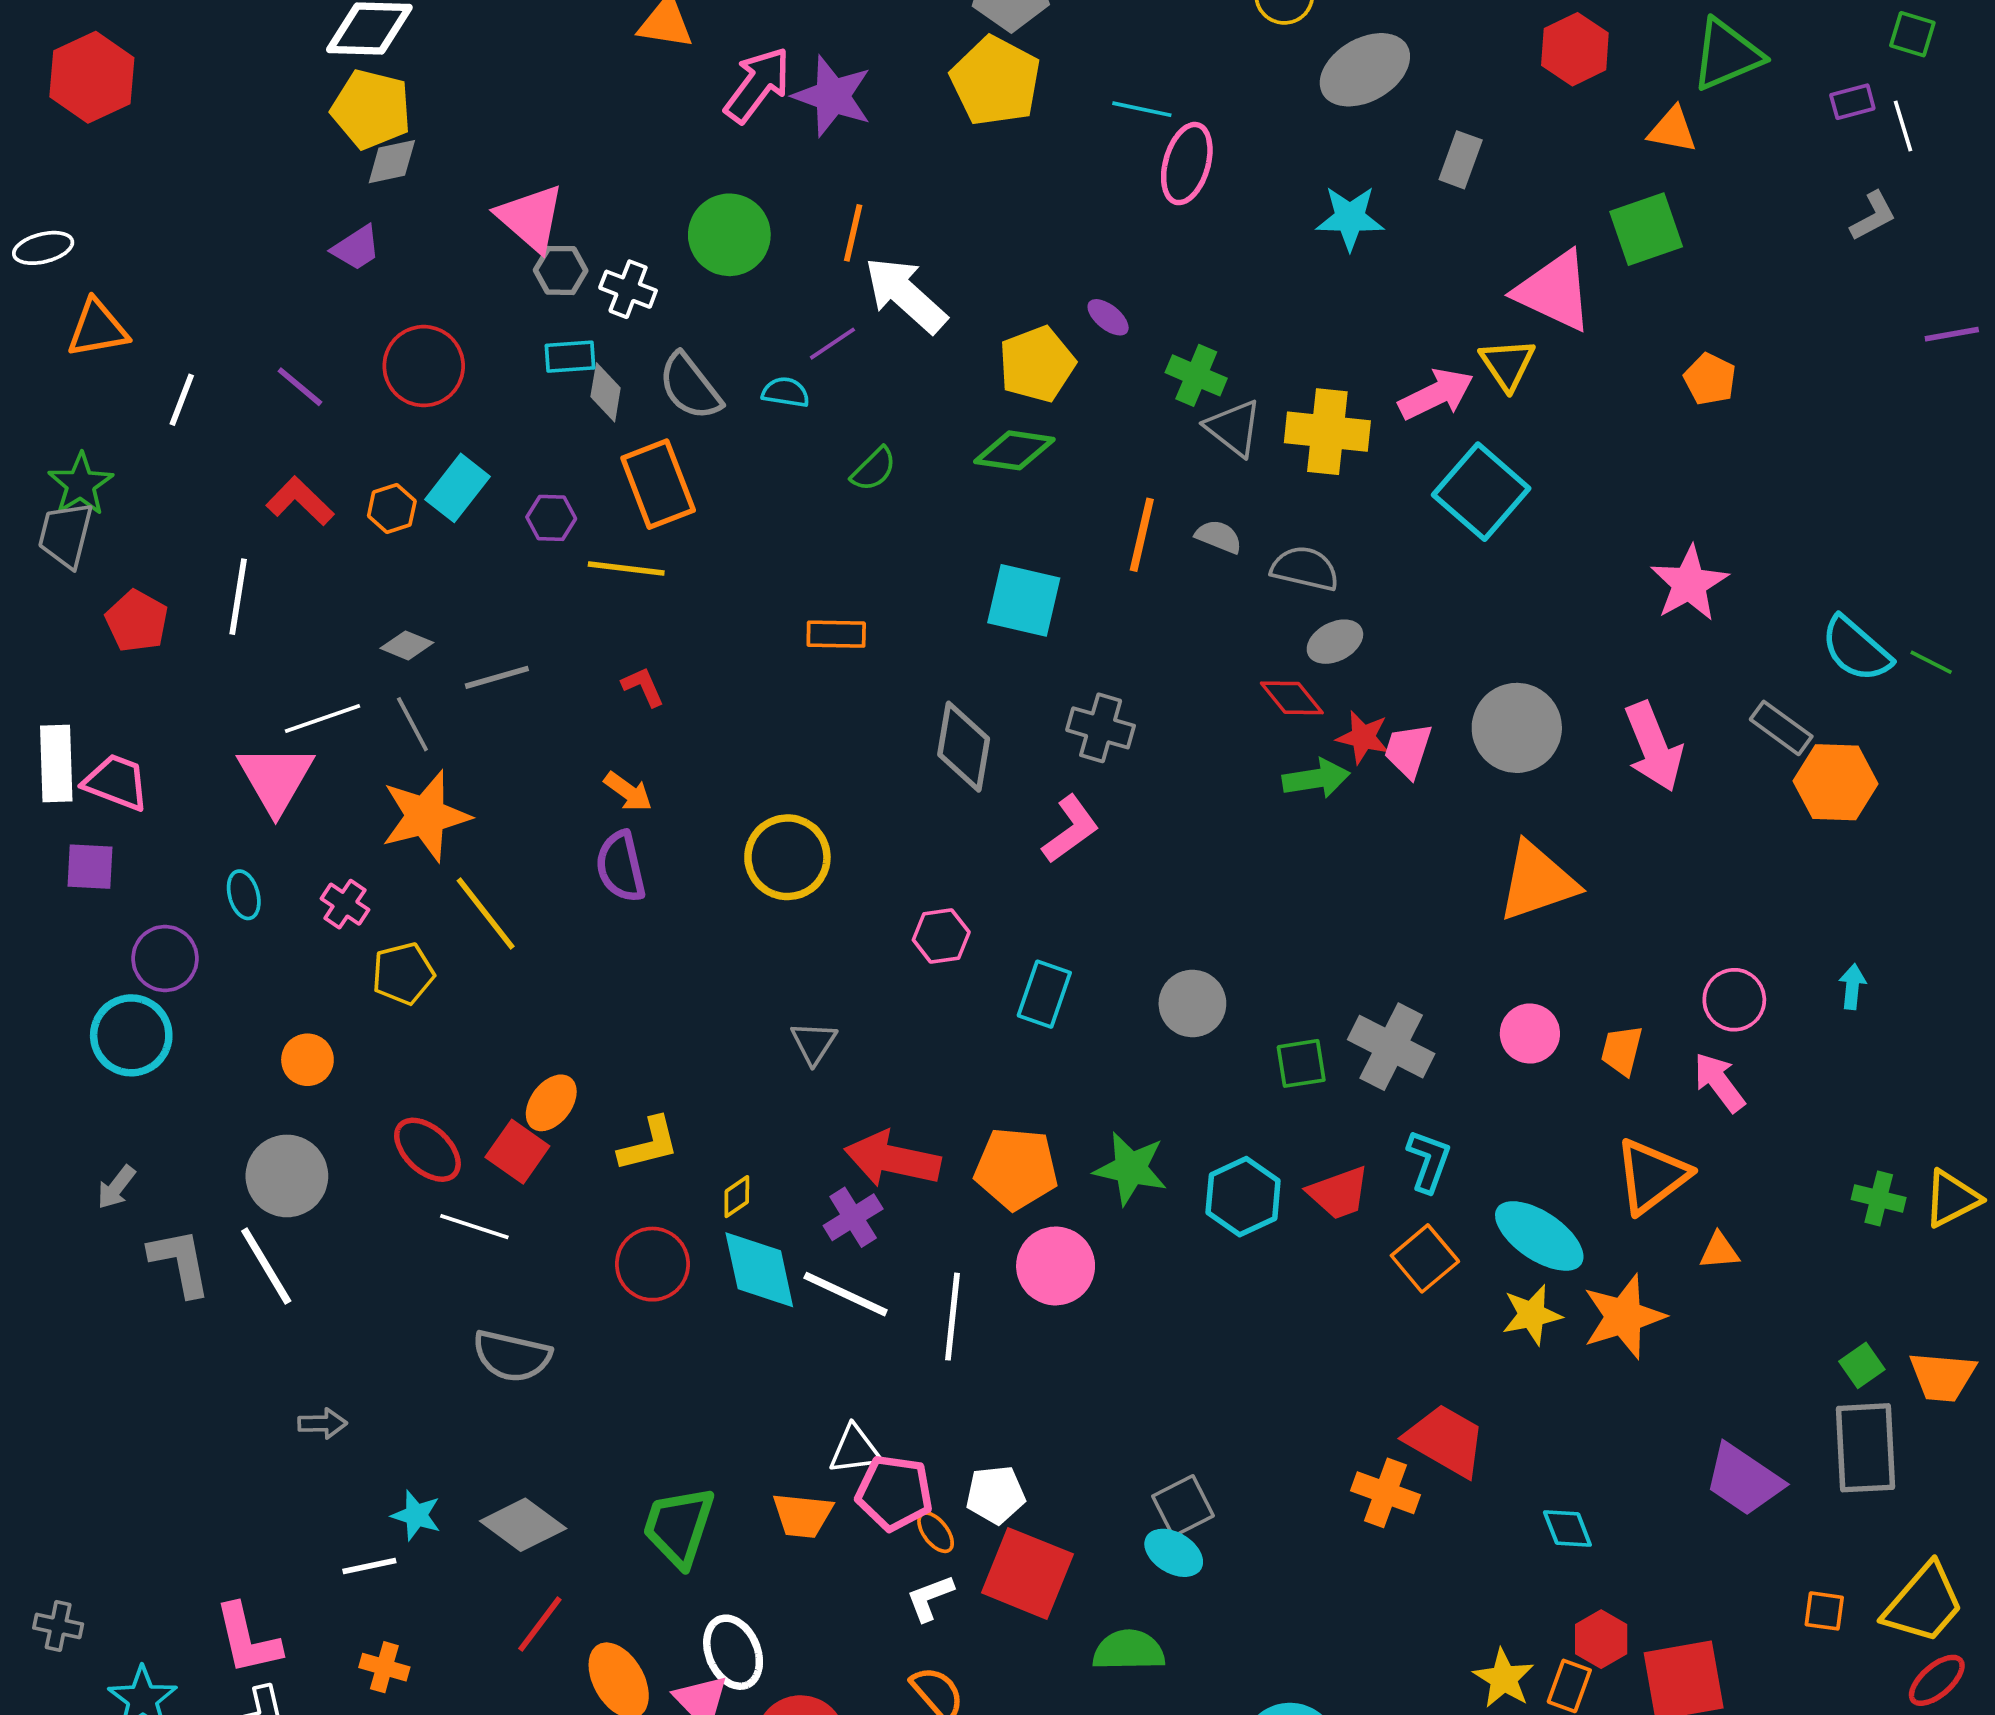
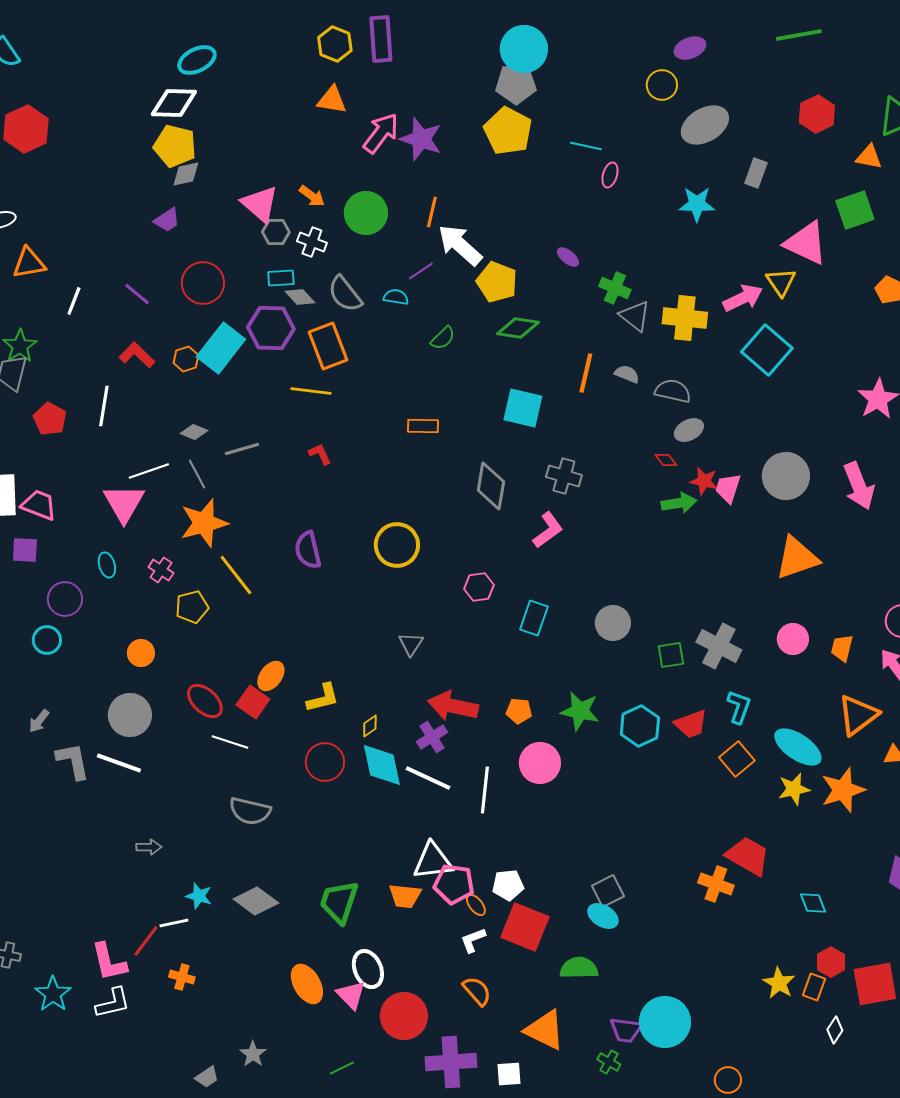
pink ellipse: (1187, 164) -> (610, 175), size x0.6
yellow pentagon: (1037, 364) -> (497, 282), moved, turned -30
gray diamond: (606, 392) -> (300, 297), turned -52
cyan rectangle: (457, 488) -> (221, 348), size x1.4
purple hexagon: (551, 518) -> (271, 328), moved, size x1.8
red diamond: (1292, 698) -> (666, 460), size x0.7
orange arrow: (628, 792) -> (312, 196), moved
cyan circle: (131, 1035) -> (47, 640), size x0.7
orange pentagon: (1016, 1168) -> (519, 711), size x0.6
white line: (266, 1266) -> (119, 763), turned -39
white triangle: (855, 1450) -> (433, 861), size x1.4
red line: (540, 1624) -> (146, 941), moved

